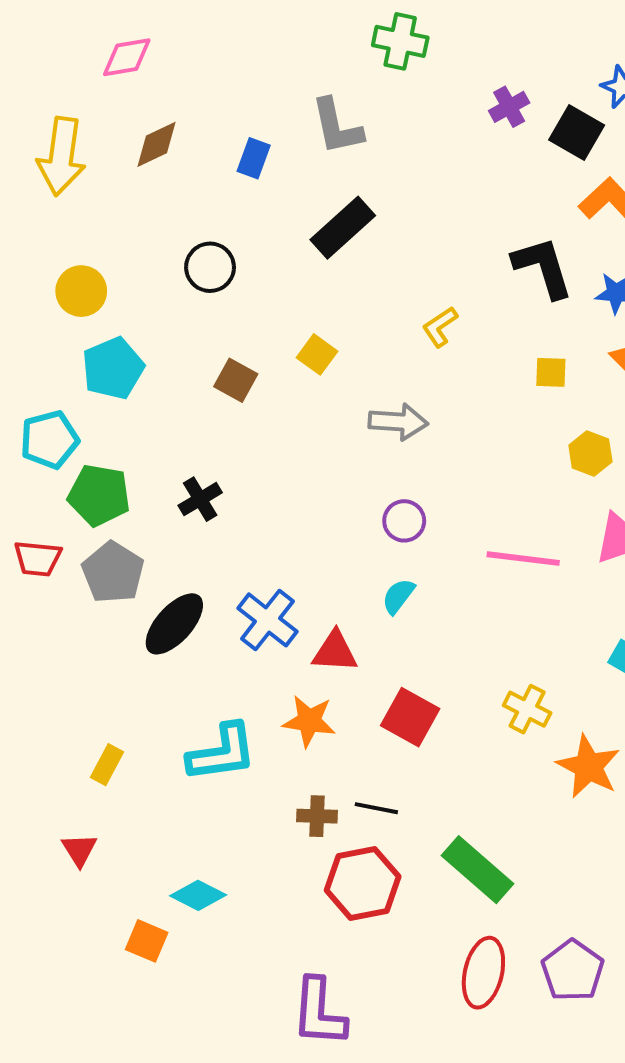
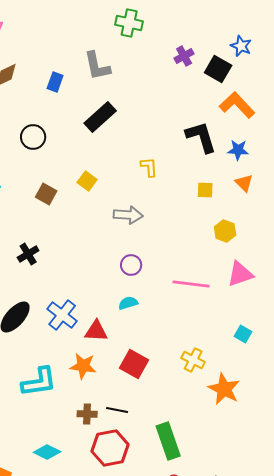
yellow L-shape: (440, 327) -> (149, 167), turned 120
cyan semicircle: (398, 596) -> (128, 303), turned 36
green rectangle: (478, 870) -> (168, 441), turned 30
cyan diamond: (198, 895) -> (47, 452), moved

